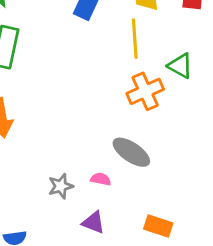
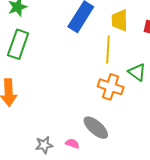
orange cross: (145, 91) -> (111, 87), turned 35

